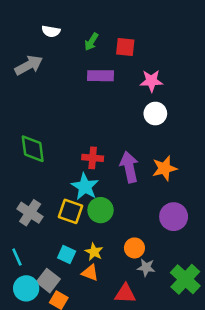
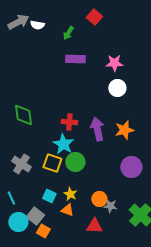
red square: (125, 47) -> (94, 17), moved, turned 35
gray arrow: (29, 65) -> (18, 22), moved
orange circle: (134, 248) -> (99, 199), moved

